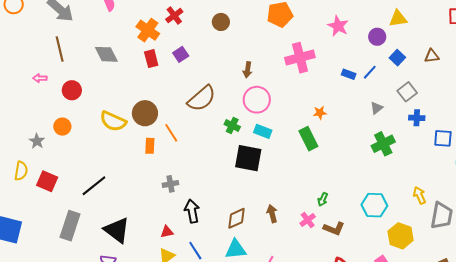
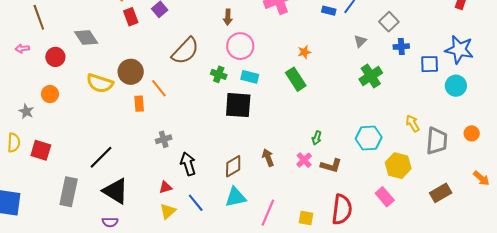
gray diamond: (106, 54) -> (86, 37), moved
black line: (94, 186) -> (101, 157), moved

